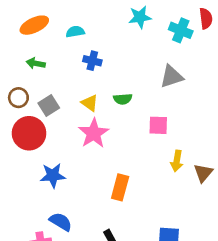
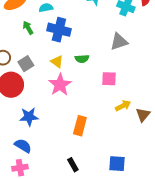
blue cross: (92, 61) -> (59, 30), size x1.6
green arrow: (36, 63) -> (28, 28), moved, turned 48
yellow arrow: (177, 161) -> (123, 106), turned -126
blue semicircle: (61, 222) -> (23, 146), moved

